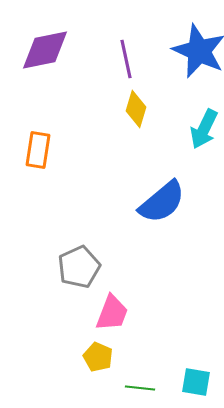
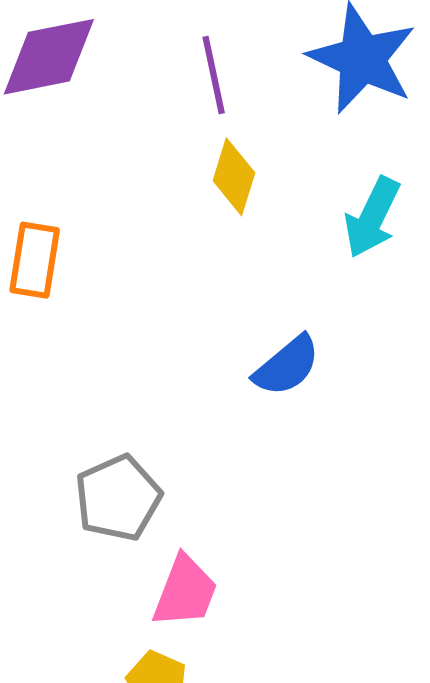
blue semicircle: (162, 202) -> (287, 366), size x0.7

